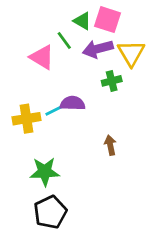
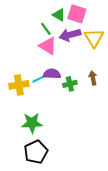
pink triangle: (42, 57) -> (48, 46), moved
green cross: (112, 81) -> (70, 84), moved
brown arrow: (110, 145) -> (93, 78), moved

